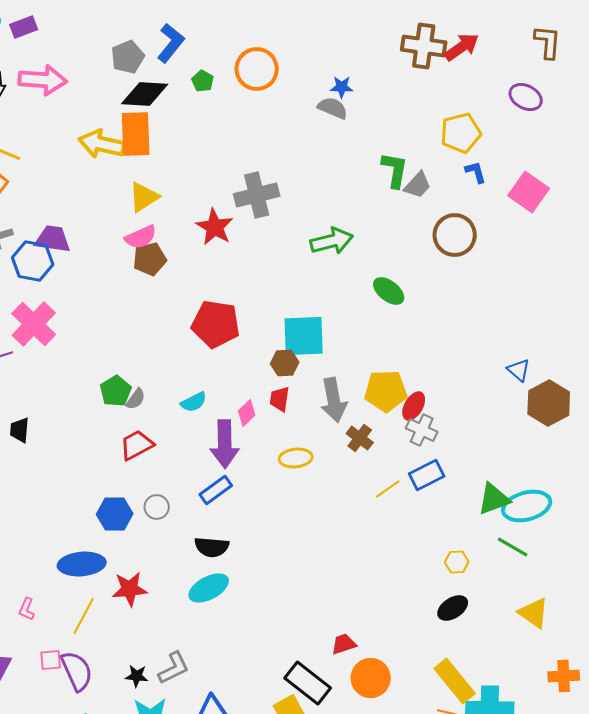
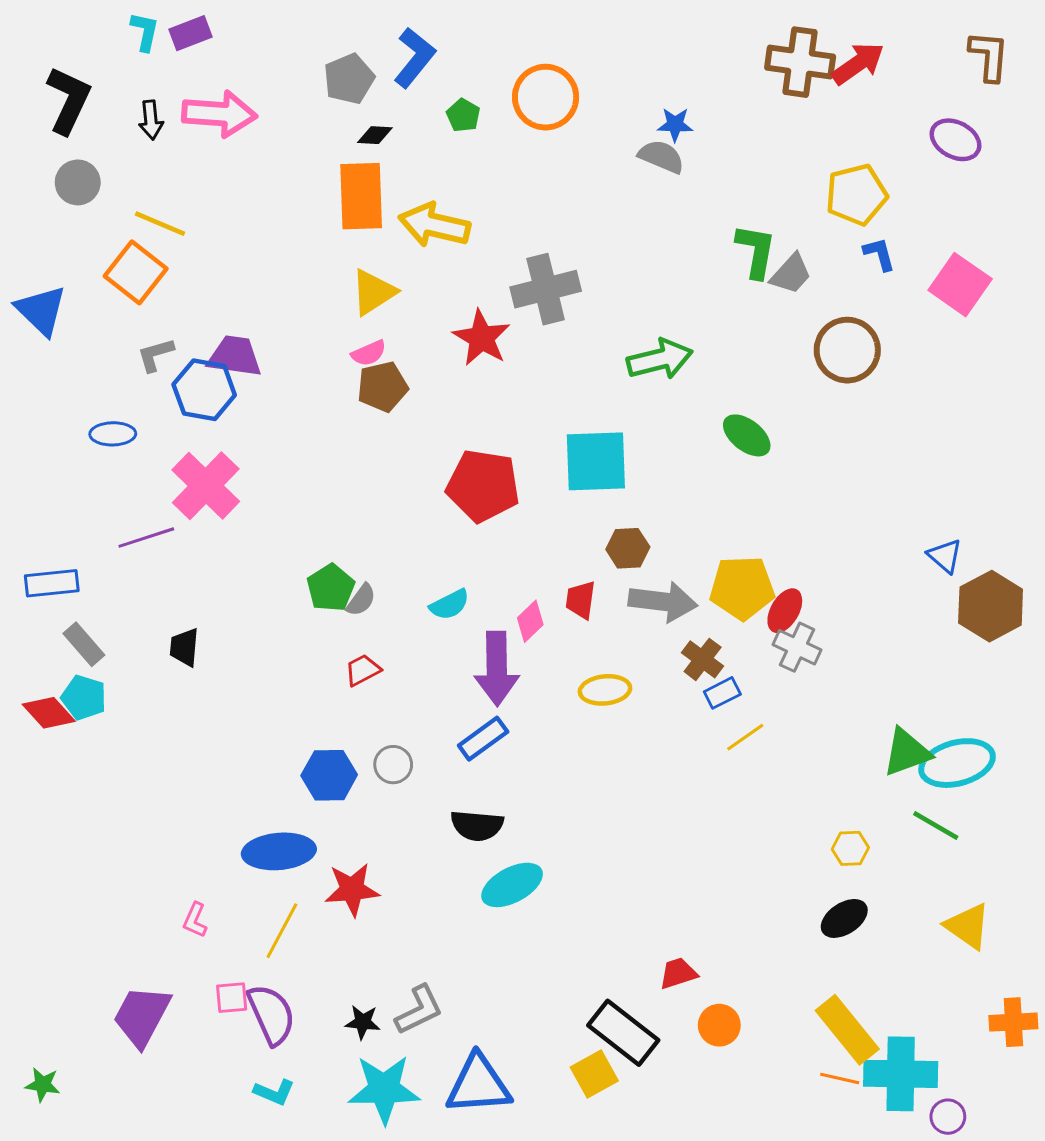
black diamond: (145, 94) -> (375, 135), size x0.5
yellow arrow: (102, 144) -> (434, 225), moved
pink semicircle: (141, 237) -> (369, 353), size x0.7
cyan square: (304, 336) -> (596, 461), moved
brown hexagon: (285, 363) -> (628, 548), moved
gray arrow: (334, 400) -> (663, 602), turned -72
red trapezoid: (137, 445) -> (363, 670), size x0.7
blue rectangle: (427, 475) -> (722, 693), moved, size x0.7
cyan ellipse: (209, 588) -> (512, 885), moved
orange circle: (371, 678) -> (719, 1025), size x0.7

